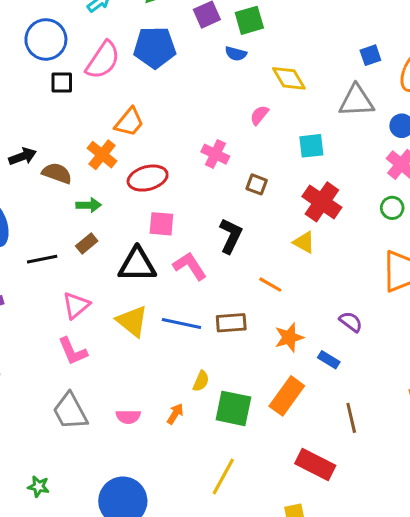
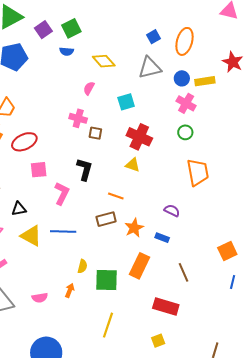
pink cross: (215, 154) -> (78, 118), moved
black triangle: (137, 265) -> (19, 209), moved, size x0.6
pink L-shape: (190, 266) -> (62, 193), turned 70
brown rectangle: (231, 323) -> (106, 219), moved

